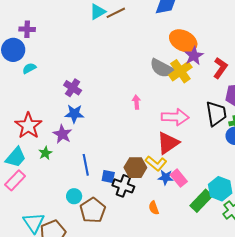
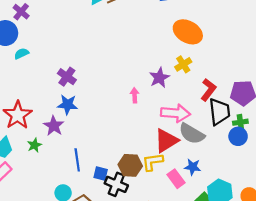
purple cross: (27, 29) -> (21, 12), turned 35
purple star: (194, 56) -> (159, 78), moved
gray semicircle: (162, 68) -> (192, 134), moved
red L-shape: (220, 68) -> (208, 90), moved
yellow cross: (180, 71) -> (183, 64), size x0.7
yellow L-shape: (156, 163) -> (153, 162), turned 130
blue star: (166, 177) -> (193, 167), moved

